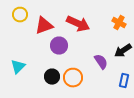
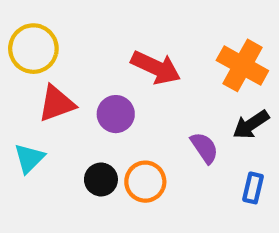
yellow circle: (20, 15) -> (33, 49), size x1.5
orange cross: (119, 23) -> (242, 65), size x1.6
red triangle: (44, 26) -> (57, 103), moved

